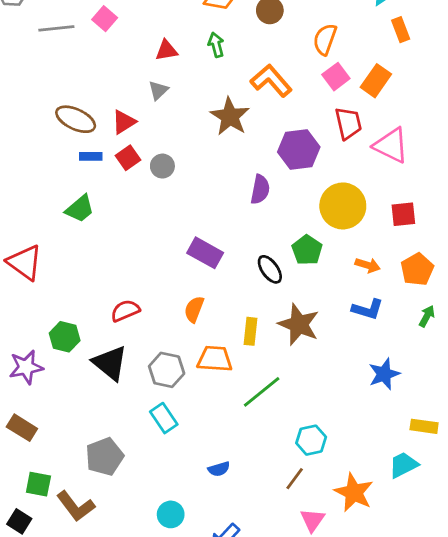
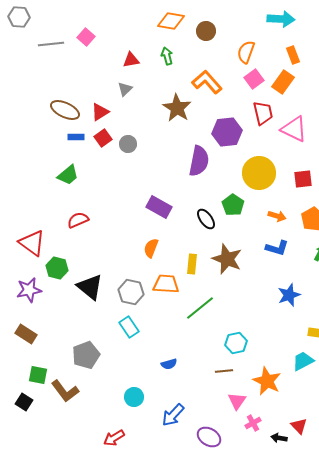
orange rectangle: (401, 30) -> (293, 55), moved
purple semicircle: (260, 189) -> (199, 161), size x1.4
red triangle: (25, 262) -> (32, 243), moved
red semicircle: (125, 311) -> (78, 220), moved
brown line: (295, 479) -> (224, 371), turned 48

